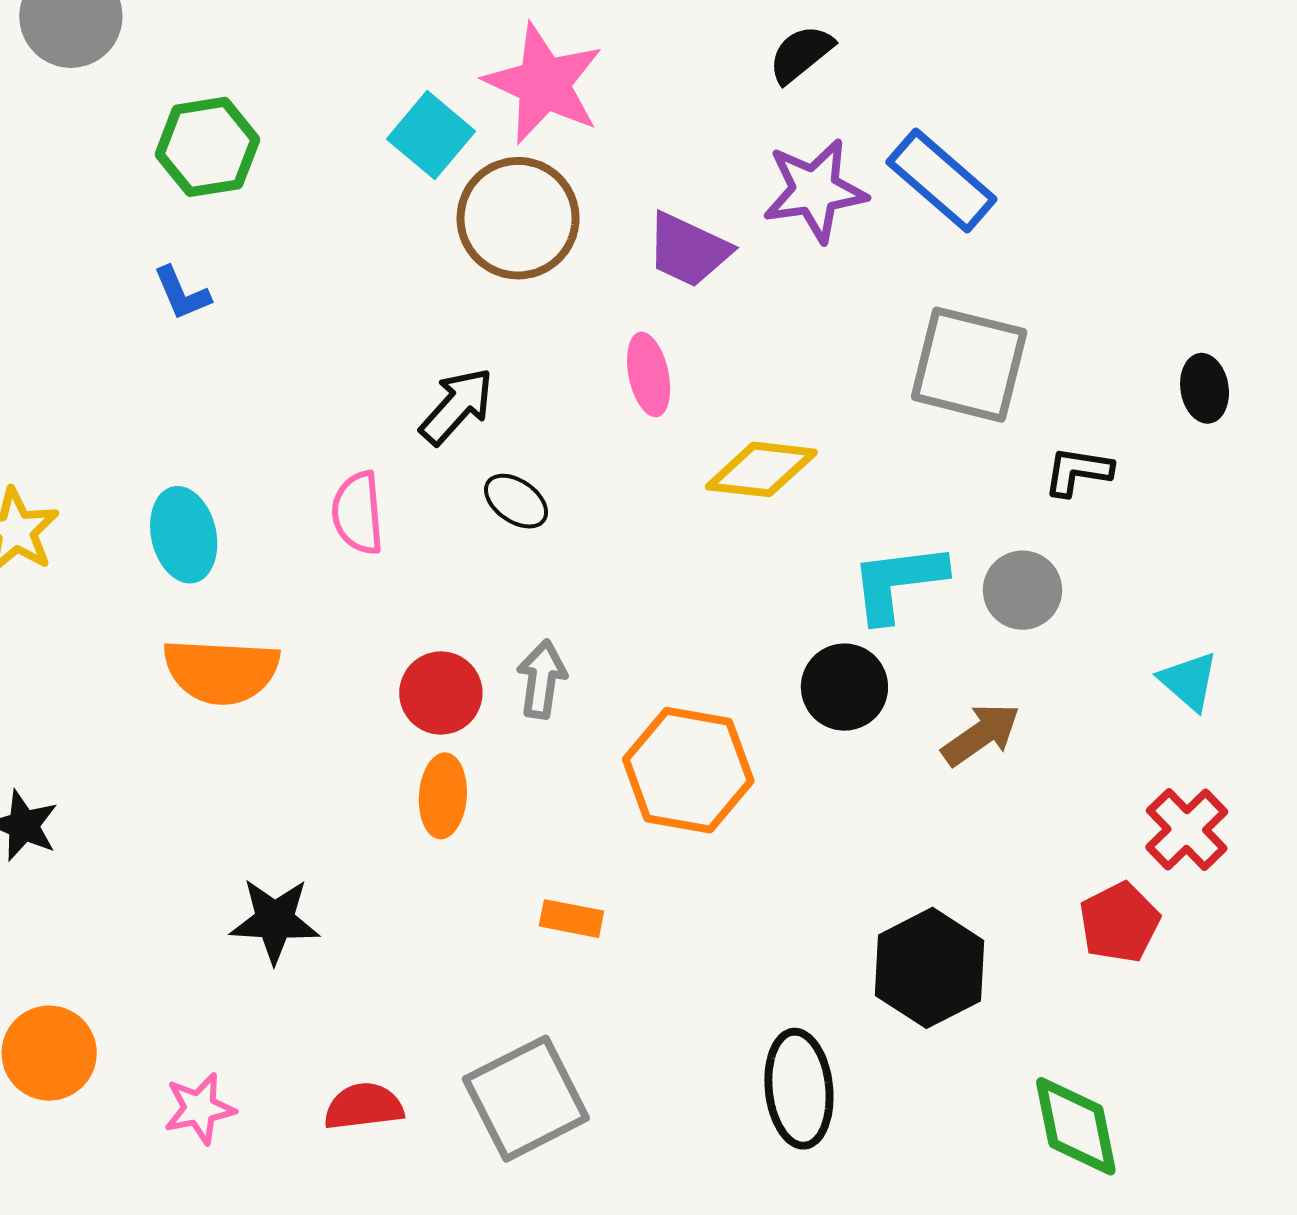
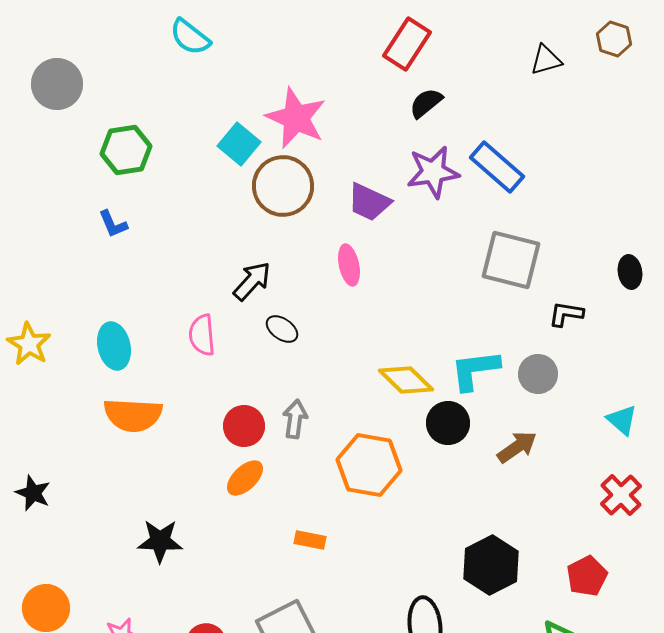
yellow diamond: (761, 469) -> (406, 380), moved, turned 38
orange ellipse: (443, 796) -> (245, 478), turned 42
red pentagon: (1119, 922) -> (587, 576), moved

